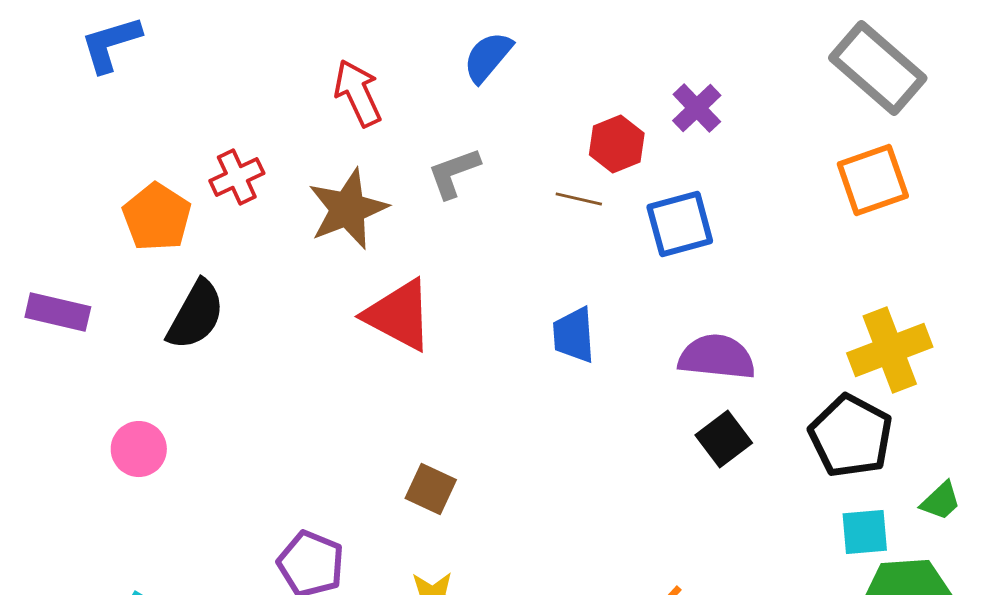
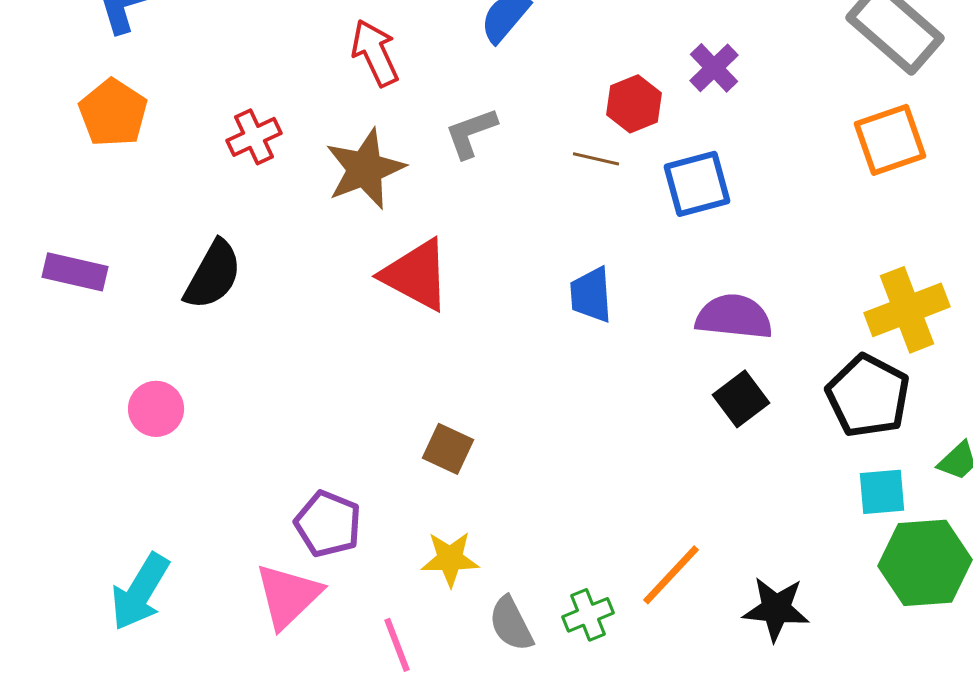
orange pentagon: (157, 217) -> (113, 113), moved

